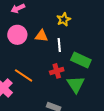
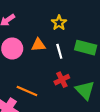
green rectangle: (81, 60) -> (86, 48), moved

